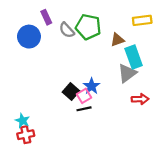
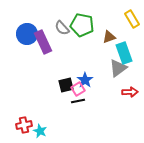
purple rectangle: (46, 17) -> (43, 42), moved, size x1.6
yellow rectangle: (142, 20) -> (132, 19), turned 66
black square: (71, 92) -> (66, 85), turned 35
cyan star: (23, 121) -> (40, 131), moved

